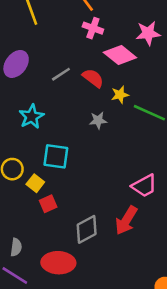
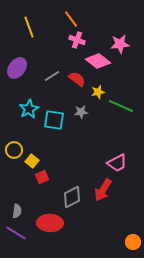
cyan square: (56, 156) -> (54, 120), moved

